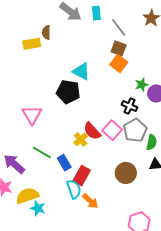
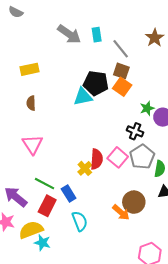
brown semicircle: (46, 32) -> (31, 103), moved
cyan triangle: (81, 71) -> (83, 97), turned -36
black pentagon: (68, 92) -> (96, 83), moved
red semicircle: (92, 131) -> (97, 159), turned -132
red rectangle: (82, 176) -> (47, 206), moved
orange arrow: (90, 201) -> (121, 212), moved

